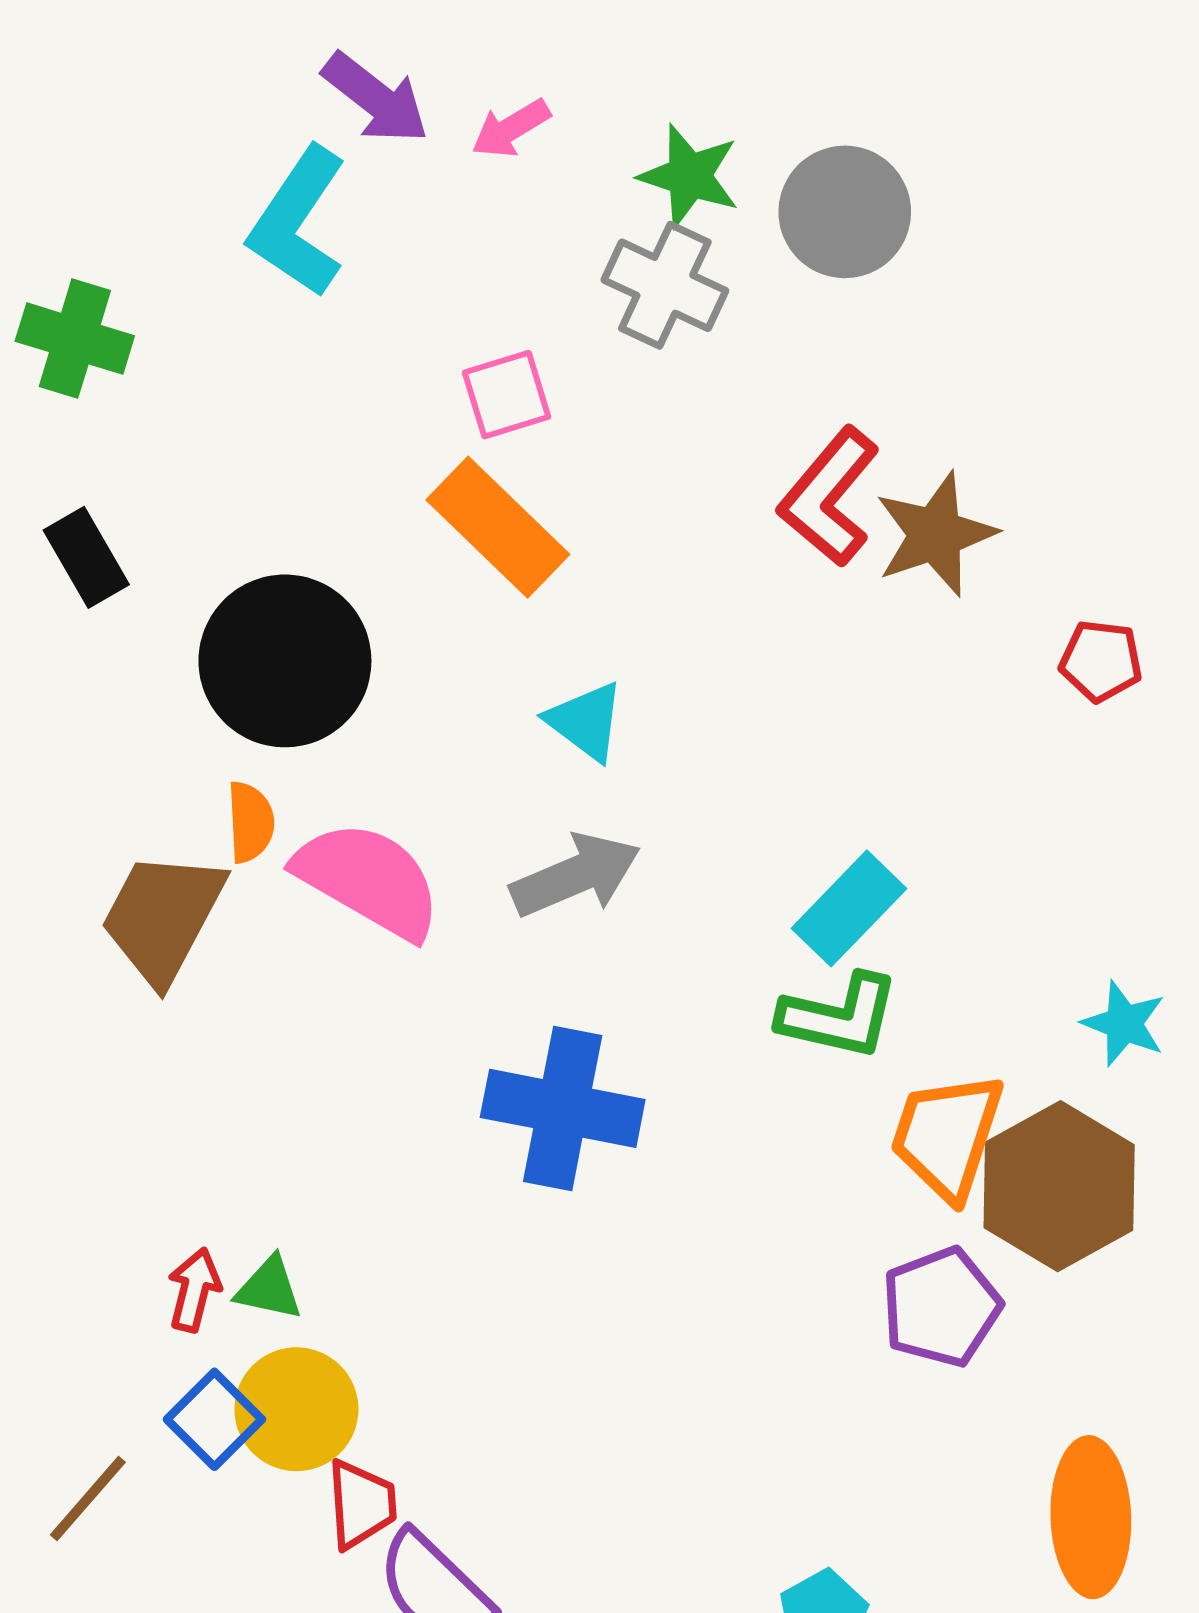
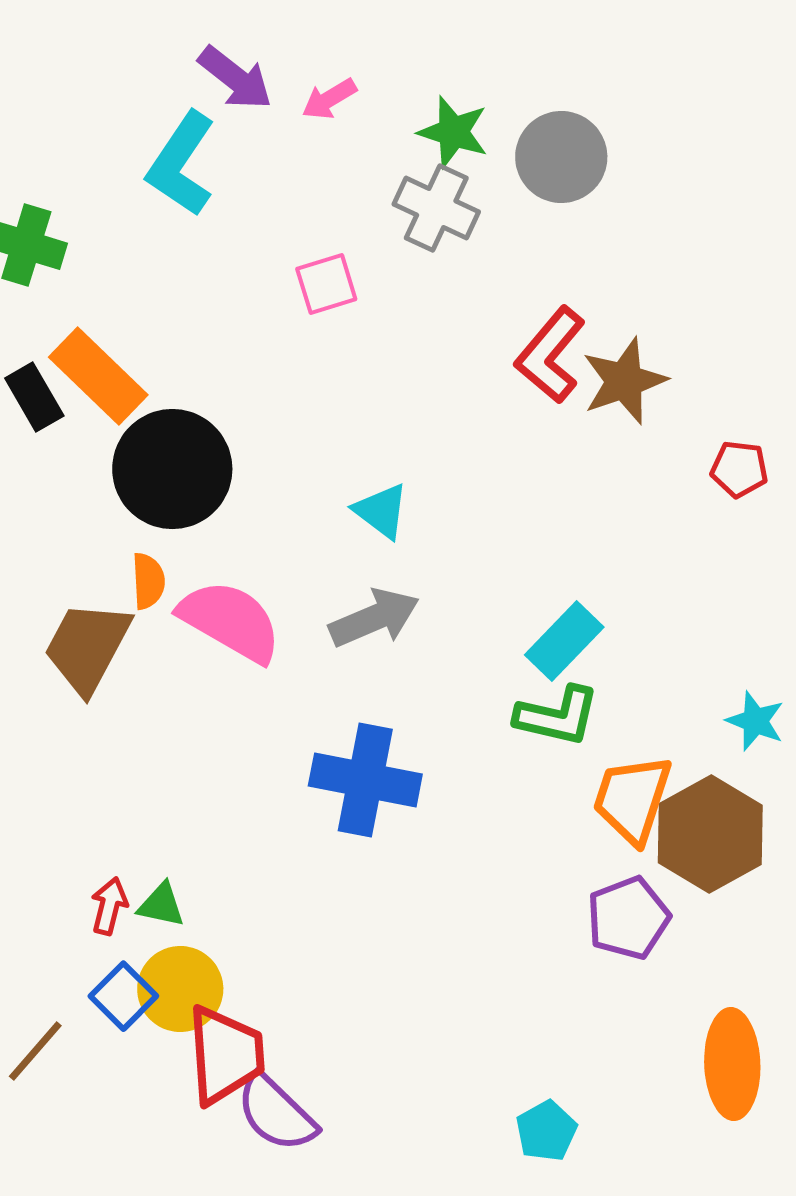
orange rectangle: (498, 527) -> (98, 376), moved
red trapezoid: (361, 1504) -> (225, 1055), size x1.6

